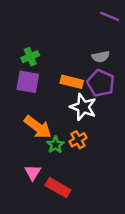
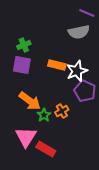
gray semicircle: (101, 57) -> (79, 32), moved, size x1.5
purple pentagon: (101, 83) -> (85, 91), moved
white star: (83, 107) -> (77, 71), moved, turned 30
pink triangle: (33, 172) -> (26, 137), size x1.6

